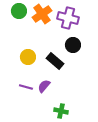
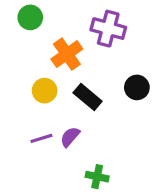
orange cross: (42, 14) -> (67, 54), moved
black circle: (73, 45) -> (137, 87), moved
purple line: (26, 87) -> (41, 138), turned -32

